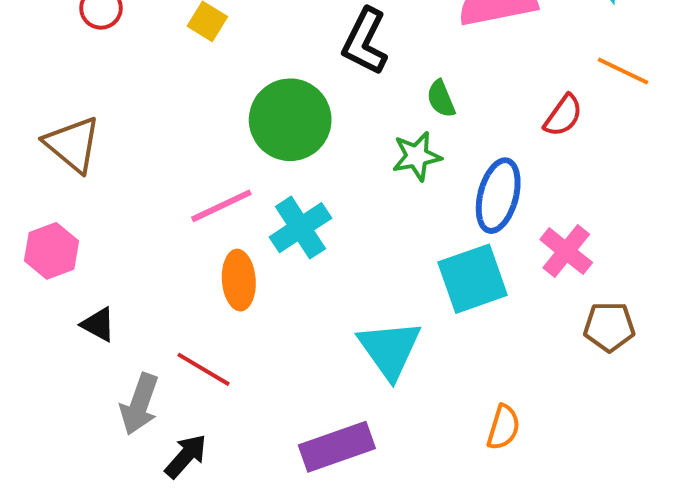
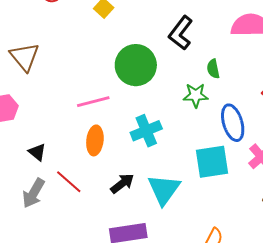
blue ellipse: (498, 196) -> (233, 123), turned -42
cyan cross: (300, 228) -> (146, 131), moved
black triangle: (98, 325) -> (37, 152), moved
black arrow: (186, 456) -> (122, 183), moved

